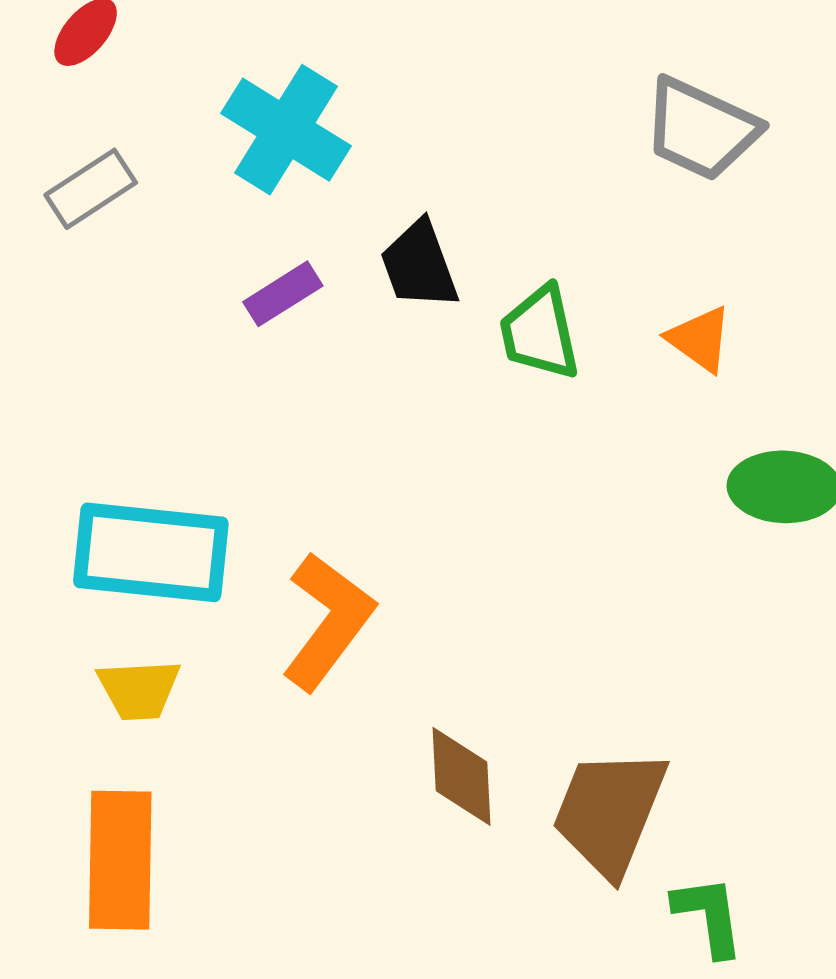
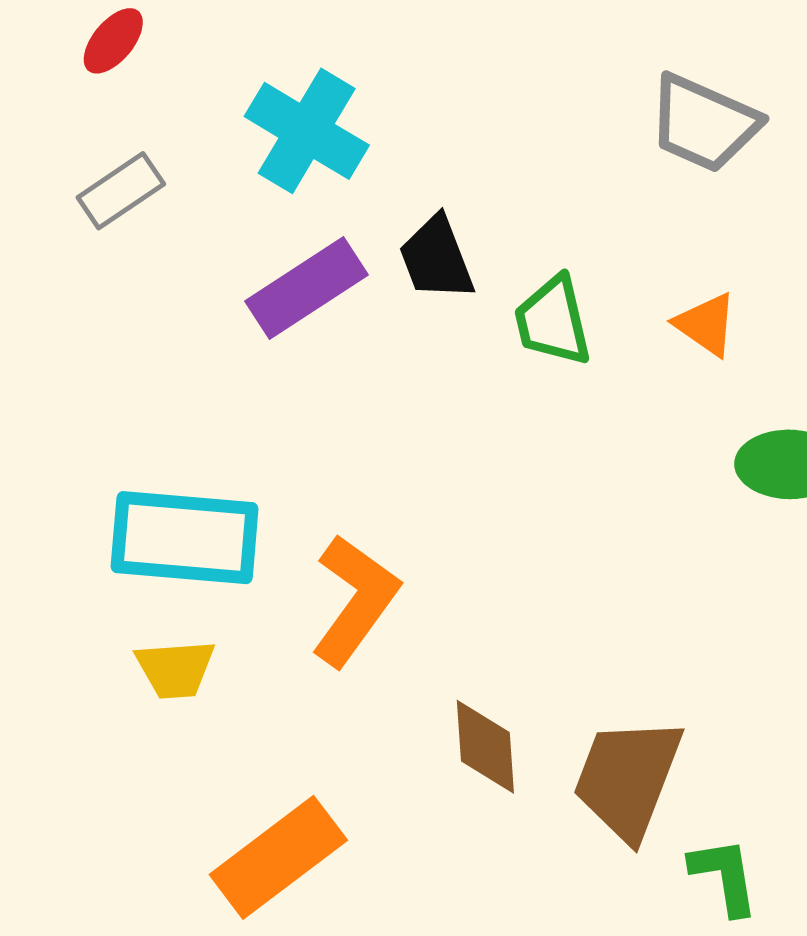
purple rectangle: (283, 294) -> (306, 288), size x1.6
orange rectangle: (120, 860) -> (278, 857), moved, turned 53

